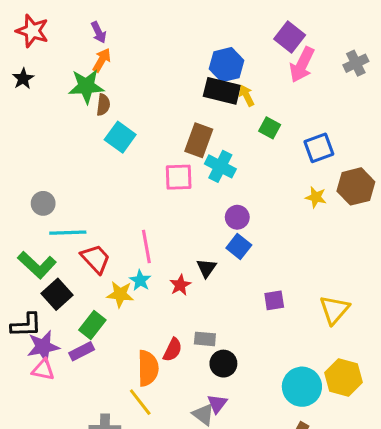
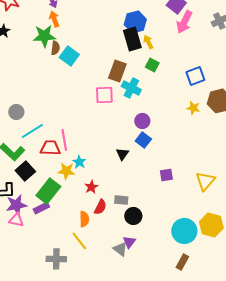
orange arrow: (102, 60) -> (54, 19), turned -49
black rectangle: (222, 91) -> (132, 39), turned 60
green square: (270, 128) -> (152, 65), moved
cyan square: (120, 137) -> (69, 56), moved
cyan line: (68, 233) -> (32, 131), turned -30
pink line: (146, 246) -> (64, 140), moved
red trapezoid: (96, 259) -> (50, 148), turned -45
red star: (180, 285) -> (91, 187), moved
green rectangle: (92, 325) -> (48, 191), size x1.4
orange semicircle: (148, 368) -> (84, 219), size x0.7

